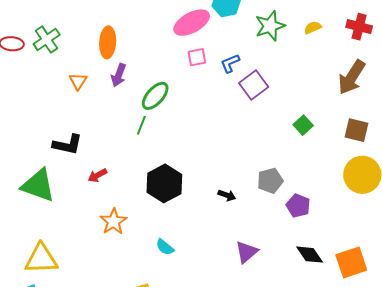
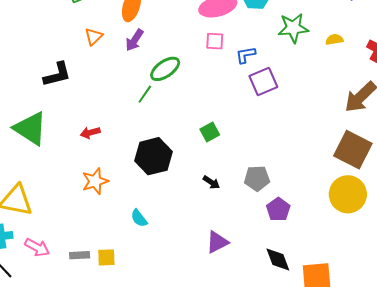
green square: (303, 125) -> (210, 132), moved
brown square: (357, 130) -> (353, 150), size x1.5
black L-shape: (67, 145) -> (57, 75), moved, turned -40

